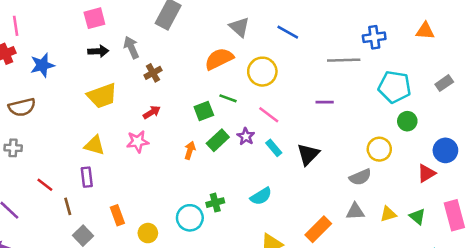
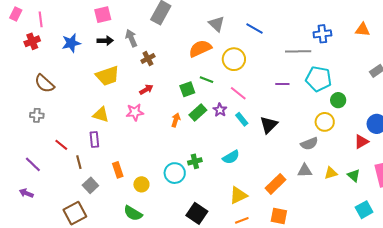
blue star: (42, 65) -> (71, 43), moved
cyan pentagon: (395, 87) -> (319, 79), moved
brown semicircle: (22, 107) -> (44, 84), turned 55
green circle: (407, 121) -> (338, 100), moved

